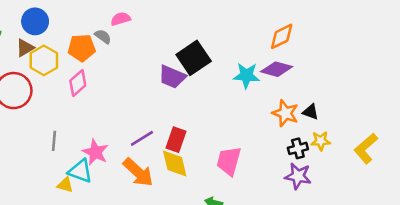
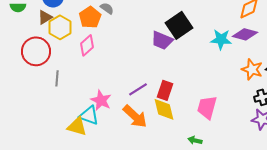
orange pentagon: (82, 48) -> (90, 17), turned -30
gray line: (54, 141) -> (57, 78), moved
yellow triangle: (65, 185) -> (77, 126), size x1.5

